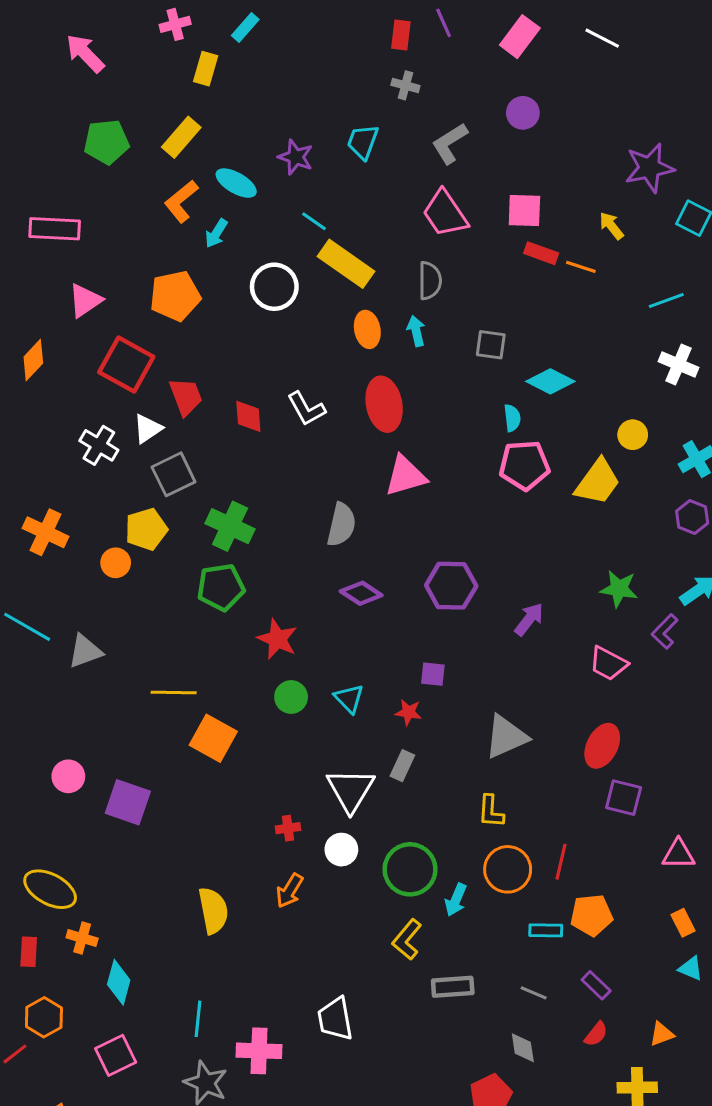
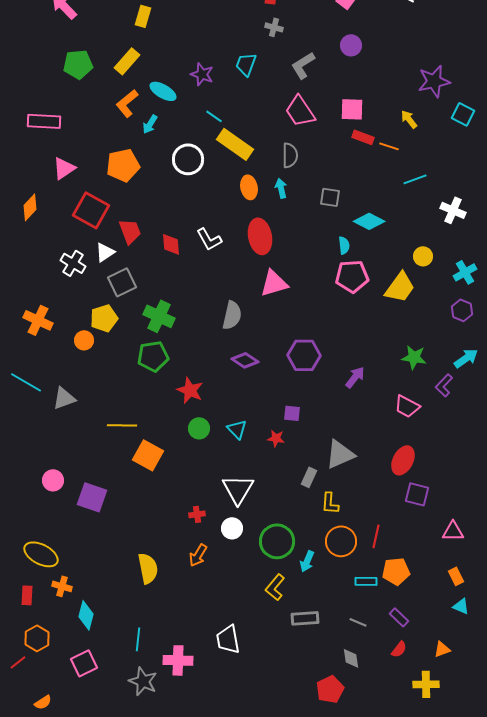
cyan line: (666, 300) -> (415, 179), moved
gray rectangle: (402, 766) -> (309, 477), moved

